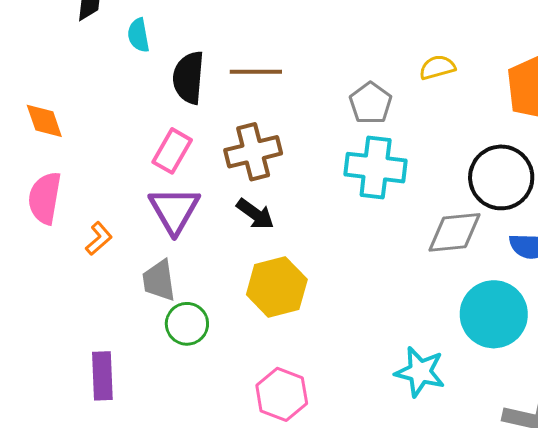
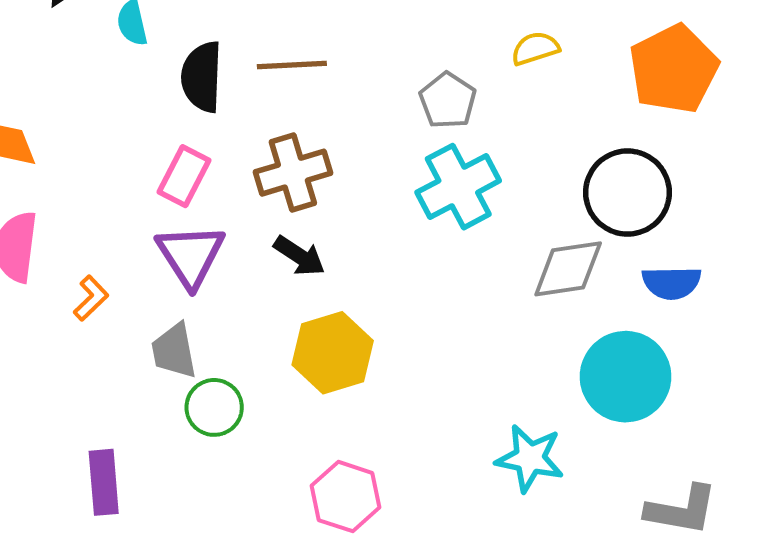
cyan cross: (376, 168) -> (458, 187), turned -32

